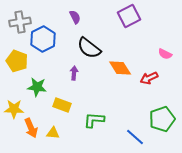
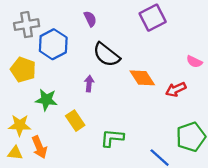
yellow rectangle: (62, 105) -> (75, 121), turned 36
yellow triangle: (53, 133) -> (15, 153), moved

